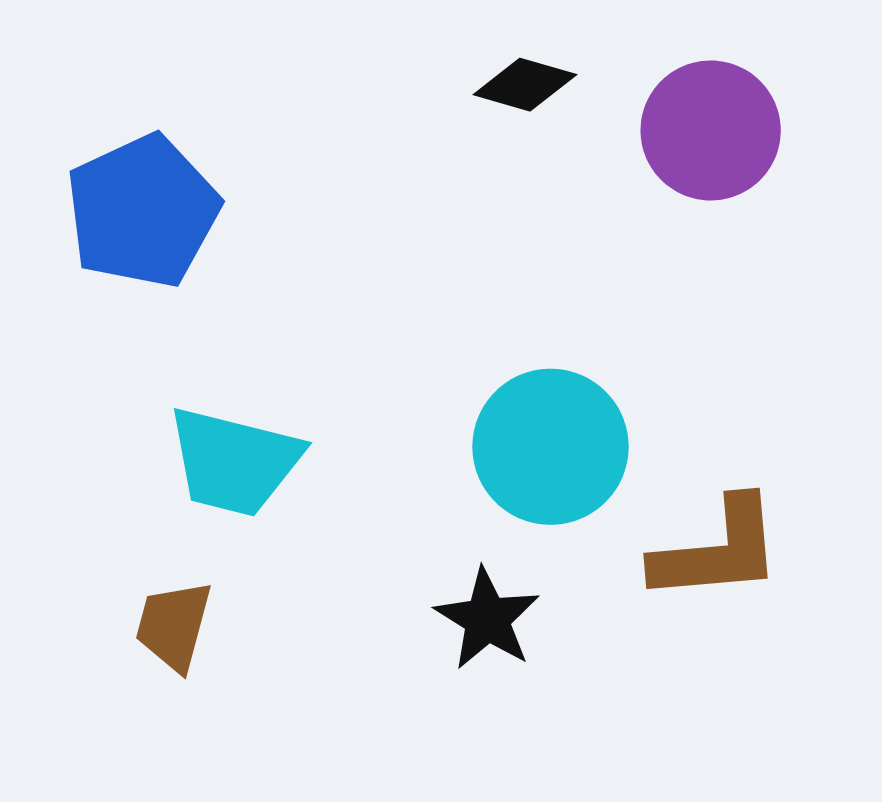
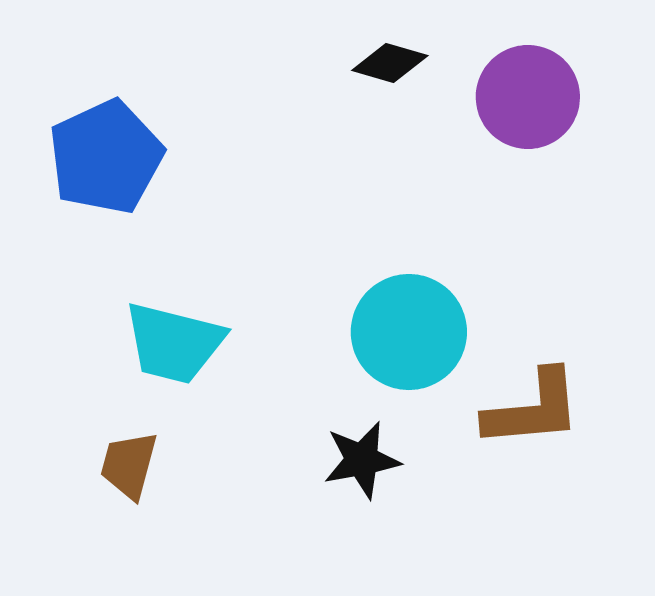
black star: (487, 619) -> (362, 460), turned 30

